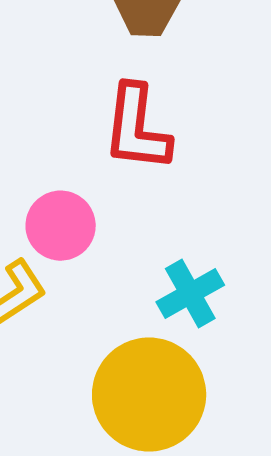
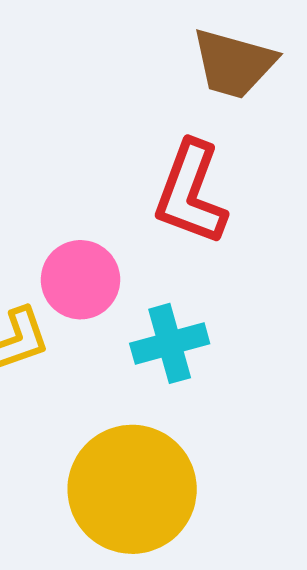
cyan cross: (190, 294) -> (170, 343), moved

